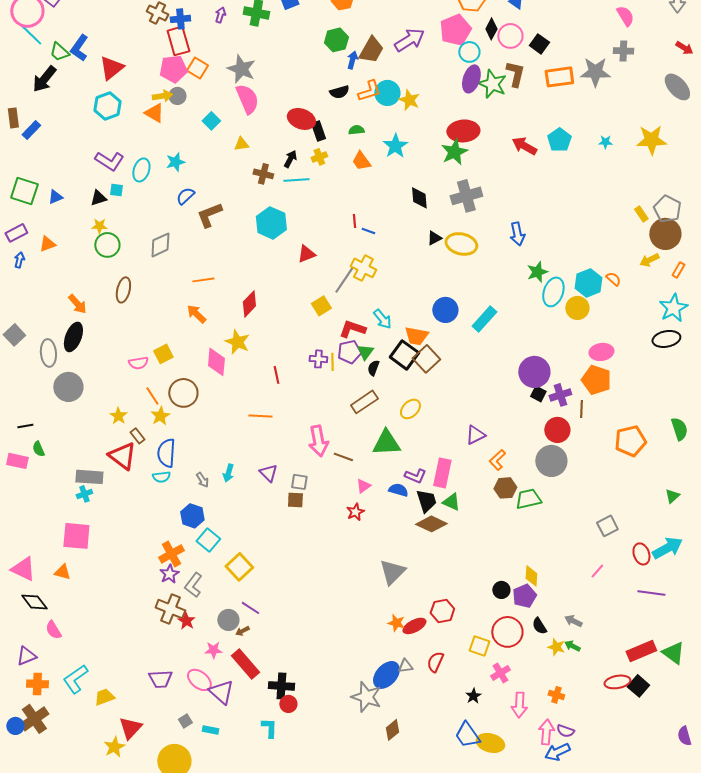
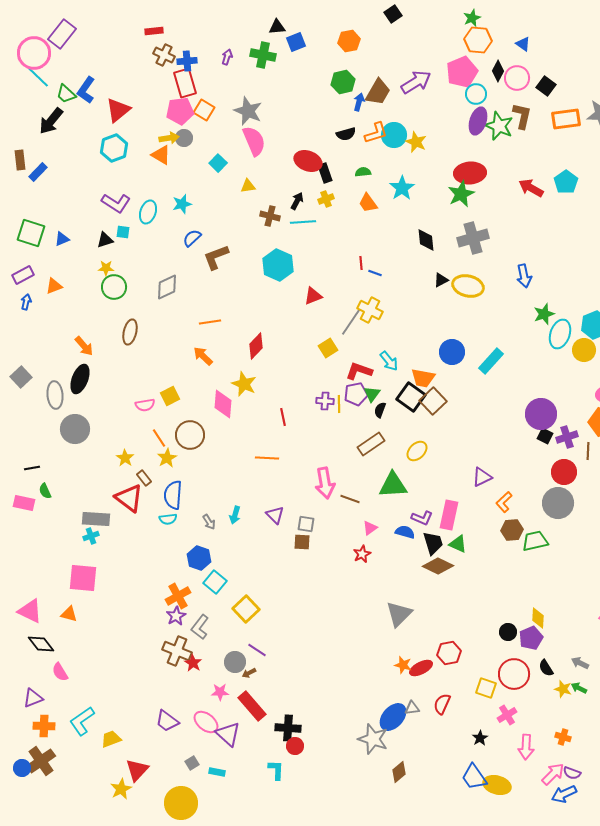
purple trapezoid: (160, 679) -> (167, 721), turned 40
pink arrow: (546, 732) -> (553, 774), turned 40

